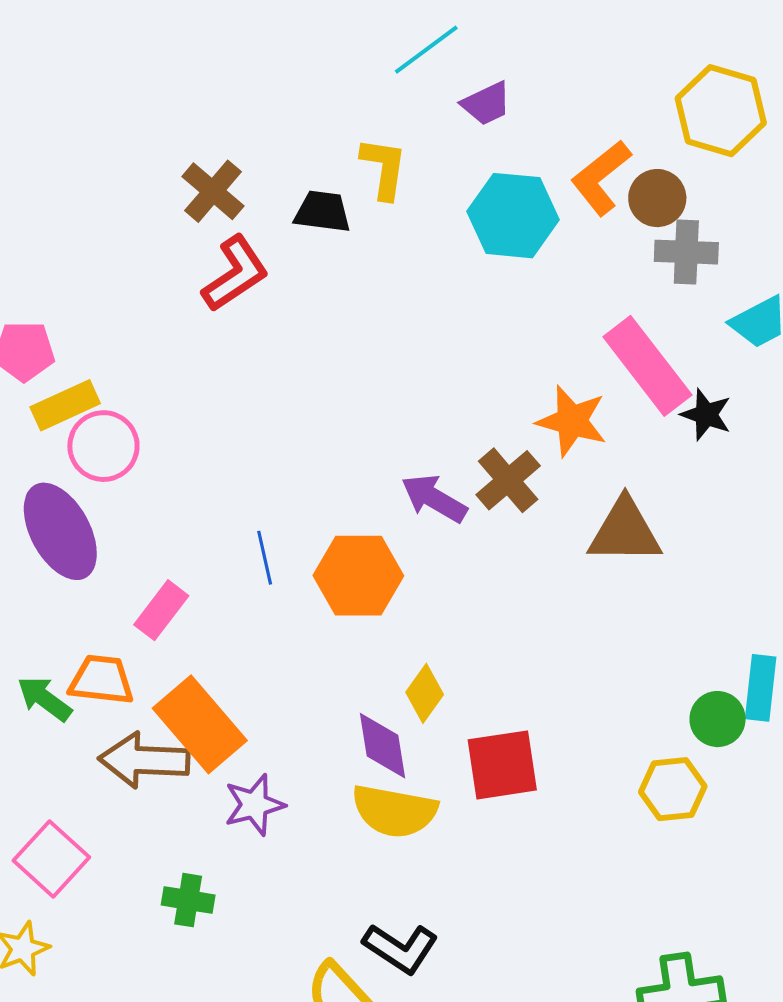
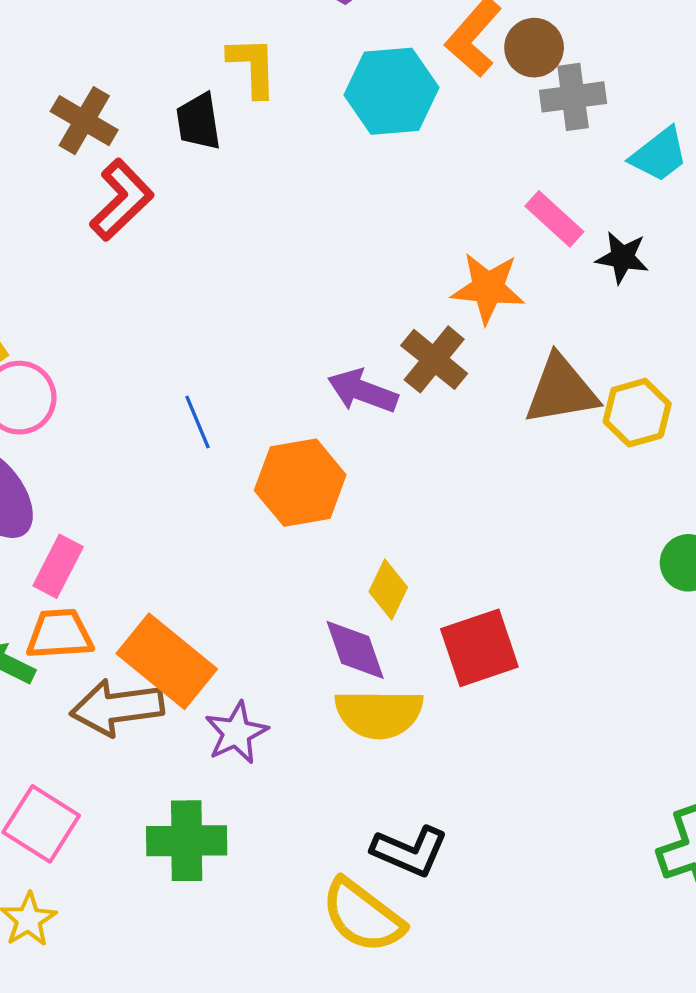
black trapezoid: (323, 212) -> (199, 122), turned -96
pink rectangle: (647, 366) -> (554, 219), size x0.6
blue line: (265, 558) -> (197, 422), moved
pink rectangle: (161, 610) -> (58, 566), moved
yellow hexagon: (673, 789) -> (637, 413), moved
green cross: (188, 900) -> (187, 841), size x1.5

